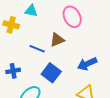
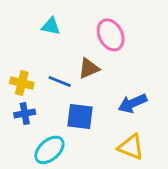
yellow cross: (11, 25) -> (22, 83), moved
blue square: (51, 73) -> (80, 116), turned -30

